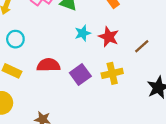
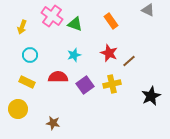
cyan star: (83, 33) -> (74, 55), moved
brown line: (142, 46) -> (129, 61), moved

